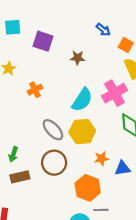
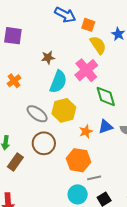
blue arrow: (103, 30) -> (65, 15), size x1.5
brown star: (78, 58) -> (48, 58), moved
blue triangle: (122, 168) -> (106, 127), moved
brown rectangle: (20, 177) -> (15, 162), turned -30

